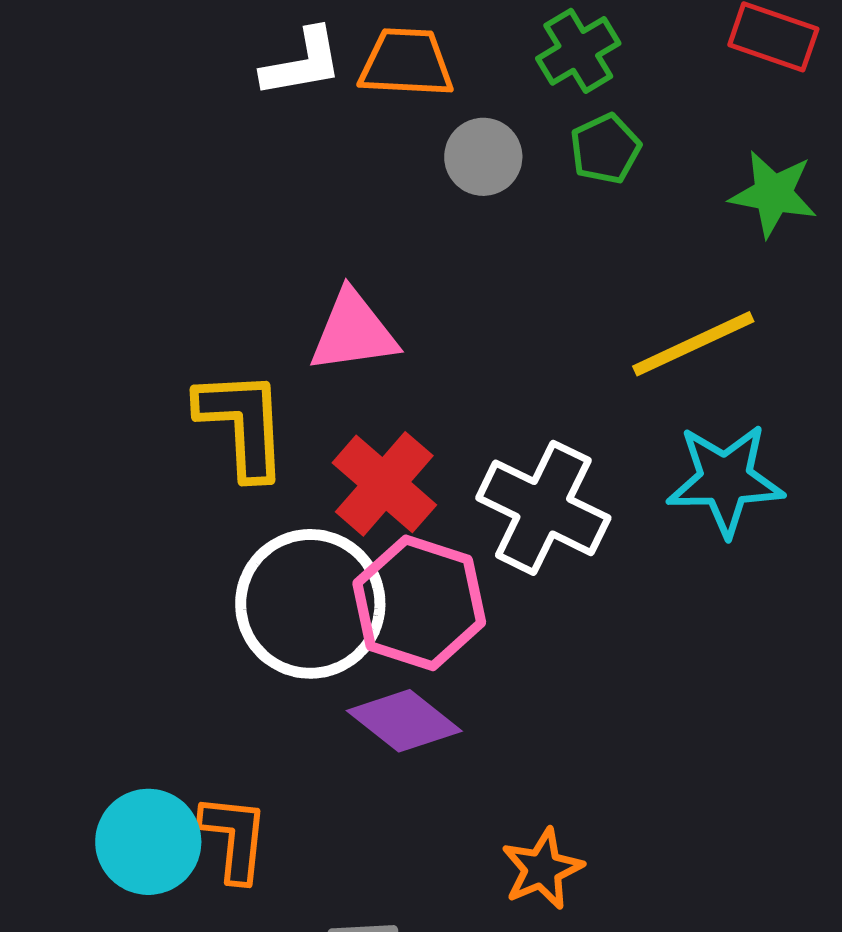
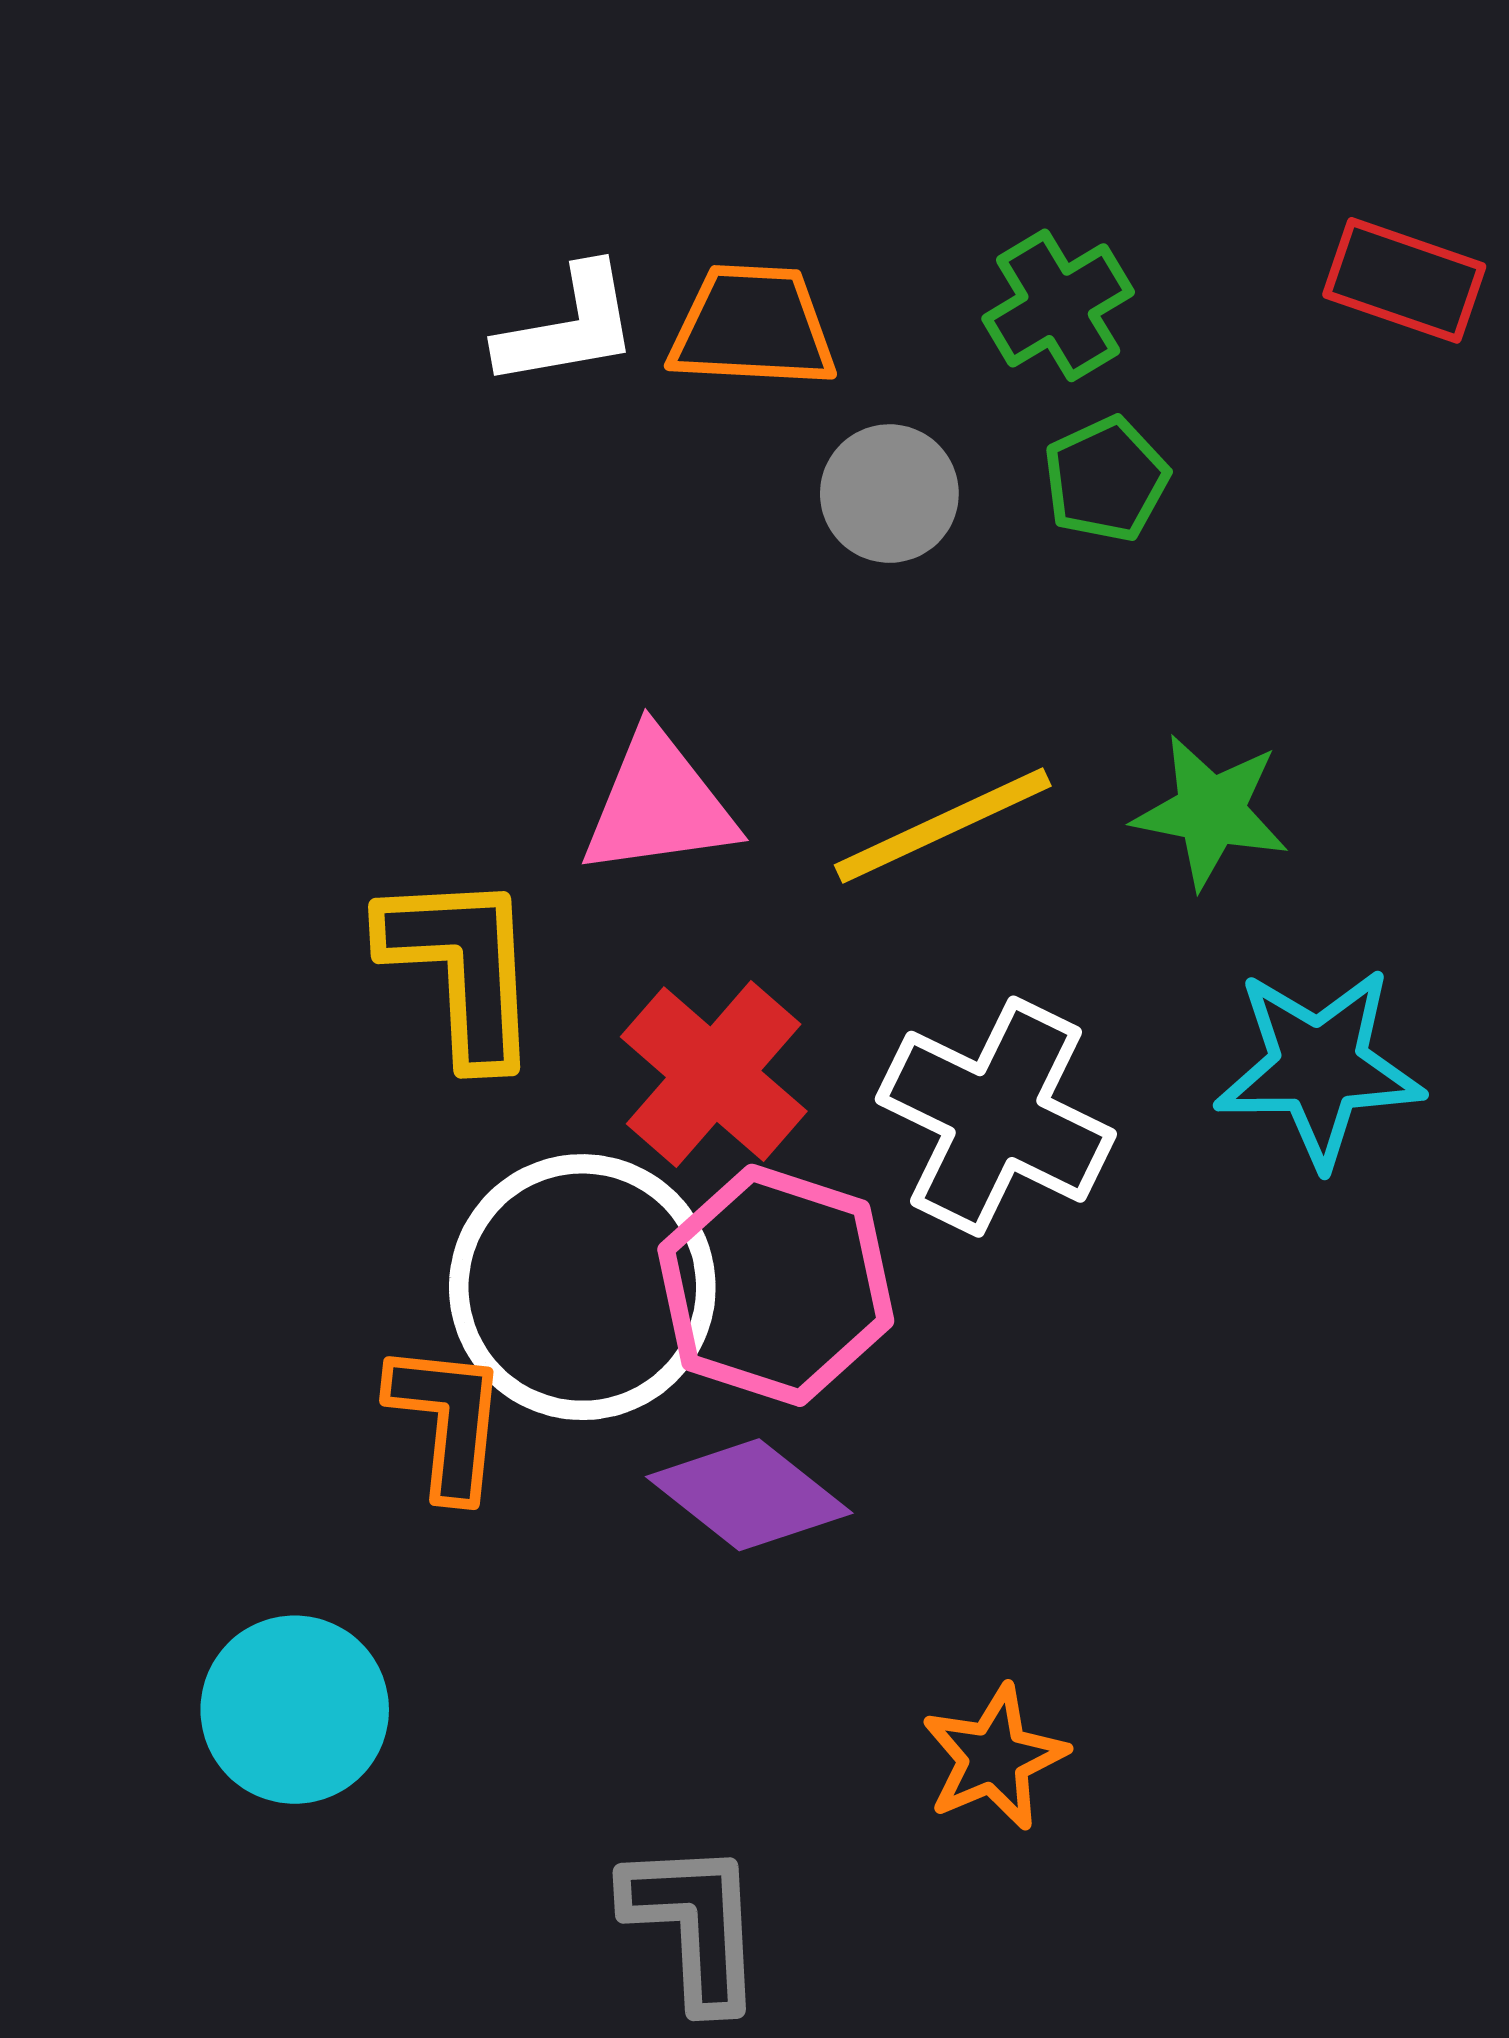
green star: (773, 194) -> (1211, 811), moved
yellow line: (693, 344) -> (943, 826), moved
orange L-shape: (234, 838) -> (447, 1420), moved

